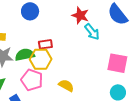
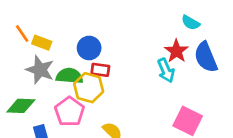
blue circle: (30, 11) -> (89, 48), moved
red star: (80, 15) -> (176, 51), moved

